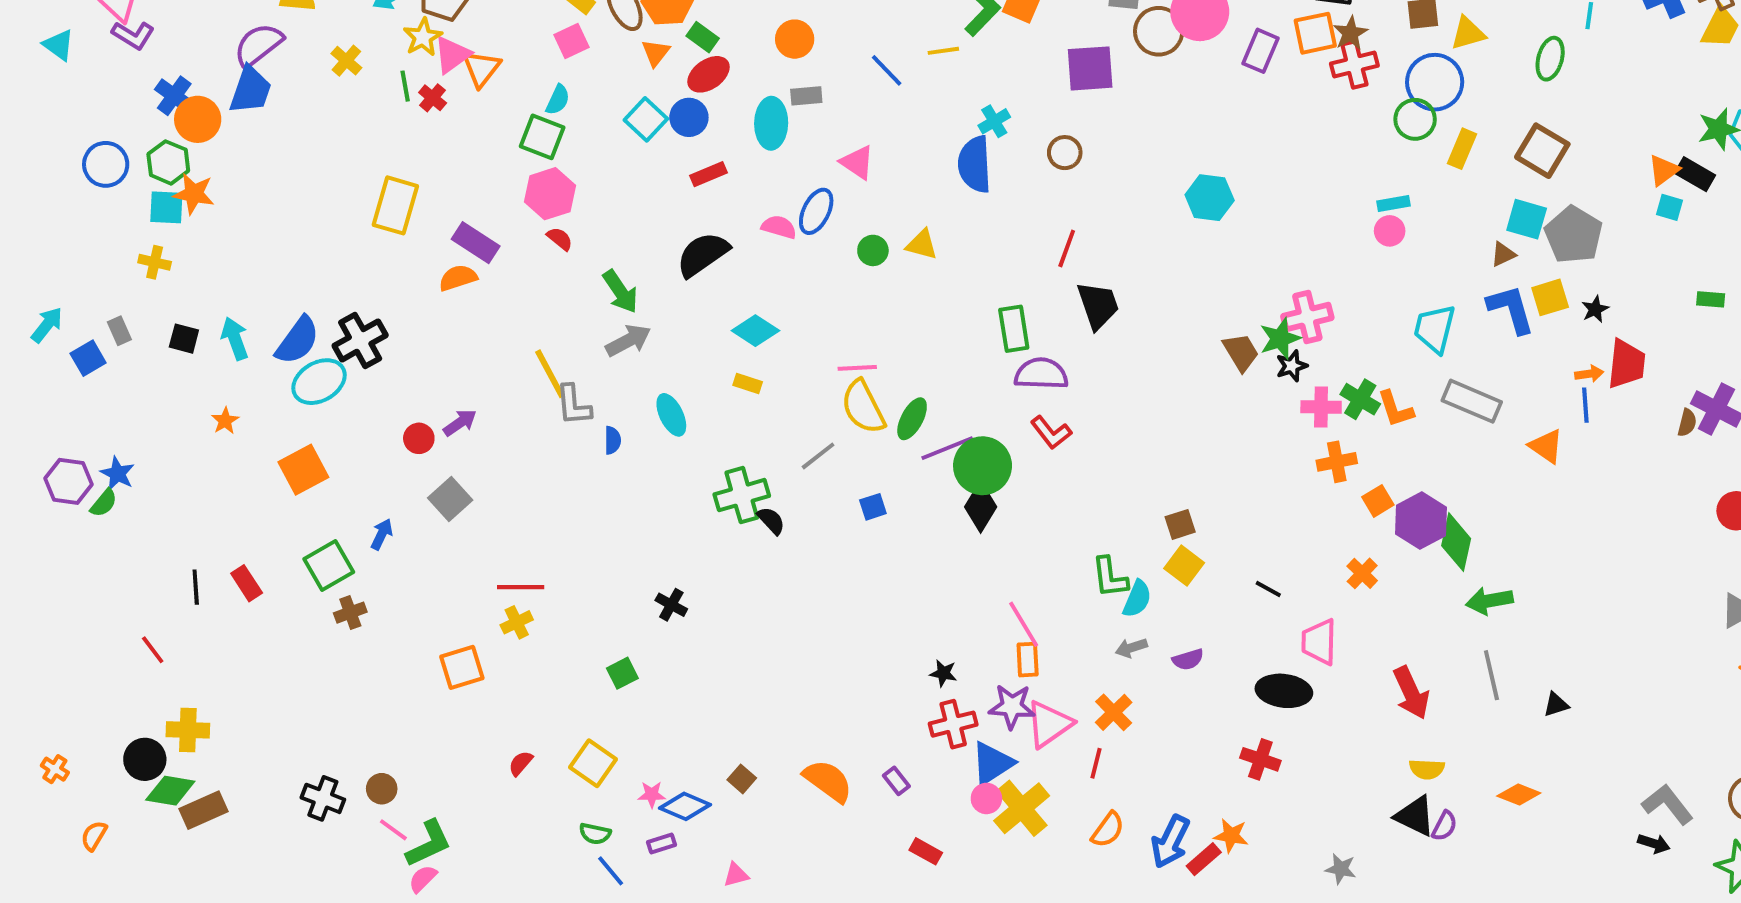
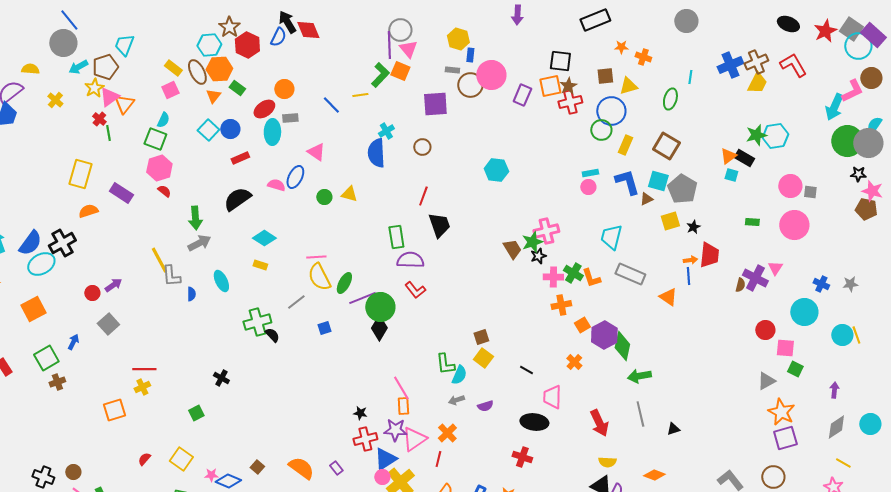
red ellipse: (709, 74) -> (264, 109), moved
green line: (405, 86) -> (108, 133), moved
orange semicircle: (458, 278) -> (88, 211), moved
green arrow: (620, 292) -> (195, 218), turned 30
blue L-shape: (1511, 309) -> (627, 182), moved

